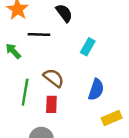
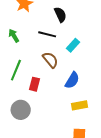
black line: (39, 34) -> (47, 34), moved
brown semicircle: (54, 78) -> (50, 60), moved

